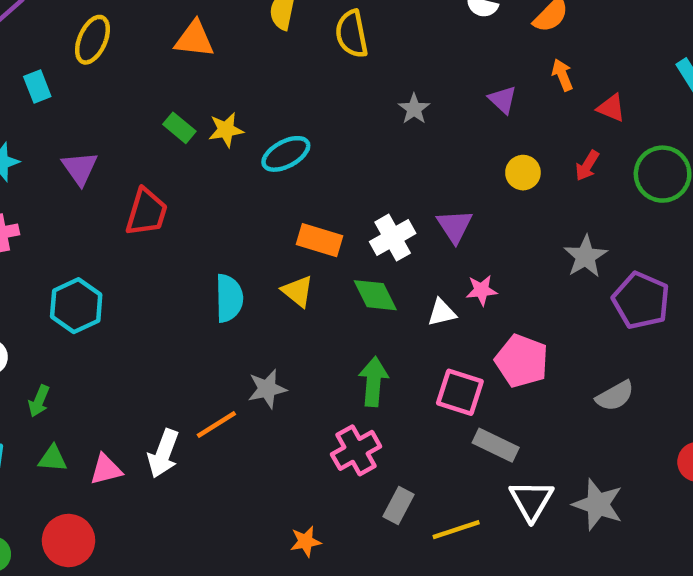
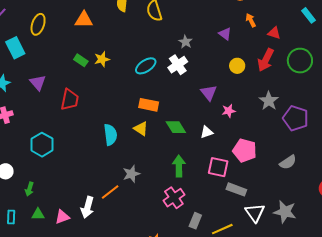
cyan rectangle: (37, 87) -> (15, 48), size x1.5
cyan ellipse: (286, 154) -> (146, 66), moved
red arrow: (587, 166) -> (266, 60), size x1.6
white cross: (393, 238) -> (178, 65), moved
pink star: (481, 290) -> (229, 111), moved

